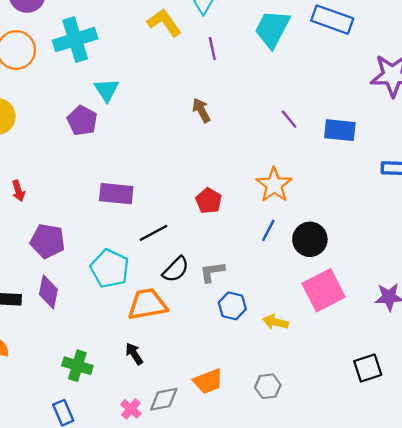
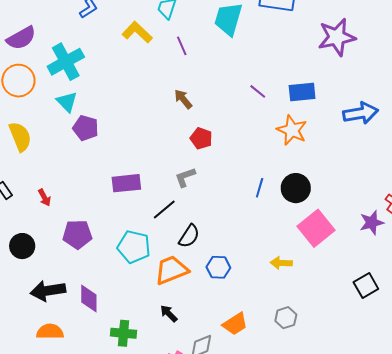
cyan triangle: (107, 90) -> (67, 102), moved
orange star: (274, 185) -> (292, 130), moved
red pentagon: (209, 201) -> (201, 138), moved
gray L-shape: (212, 272) -> (185, 177), moved
purple diamond: (48, 292) -> (89, 299), moved
blue hexagon: (232, 306) -> (218, 267), moved

